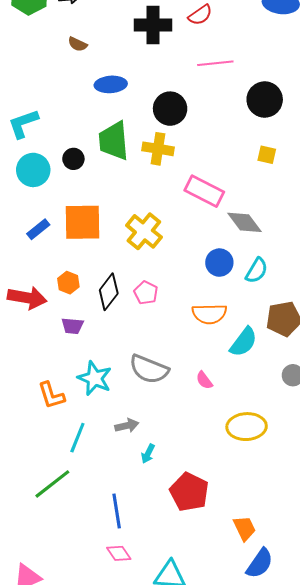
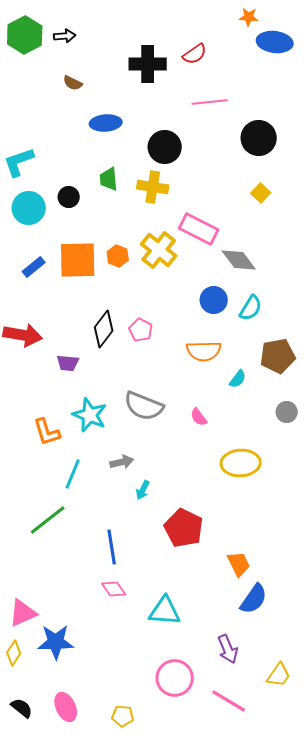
green trapezoid: (114, 141) -> (109, 179), size x0.6
yellow square: (267, 155) -> (261, 193), turned 30
yellow cross: (144, 231) -> (159, 250), moved
orange hexagon: (68, 283) -> (118, 256), moved
cyan semicircle: (244, 342) -> (238, 379), size x0.6

